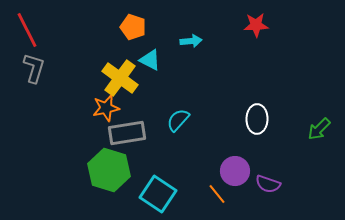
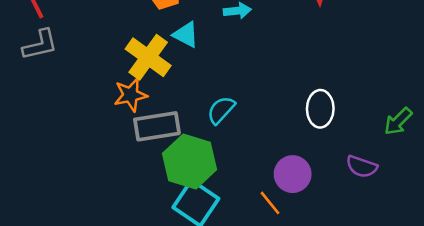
gray L-shape: (34, 68) -> (40, 45), turned 60
green hexagon: (109, 170) -> (190, 162), moved
purple semicircle: (268, 184) -> (362, 167), moved

